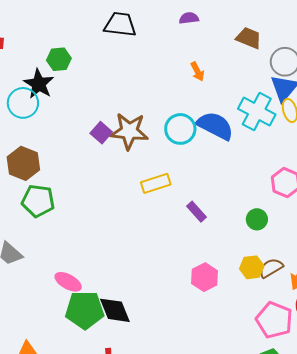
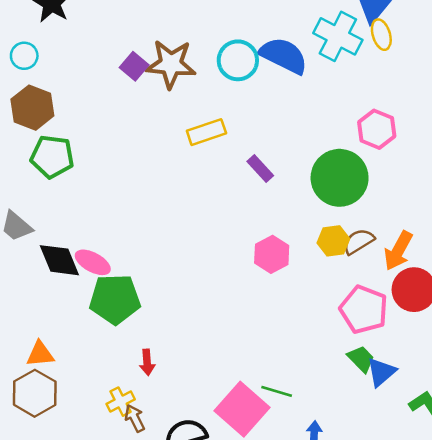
cyan circle: (23, 103) -> (24, 56), moved, size x0.7
green circle: (257, 219) -> (340, 178), size x2.0
black diamond: (115, 310) -> (59, 260), moved

